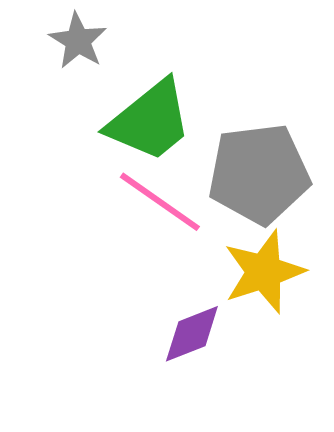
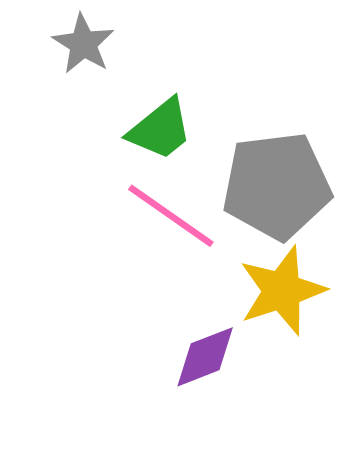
green trapezoid: (150, 121) -> (160, 129), size x0.7

